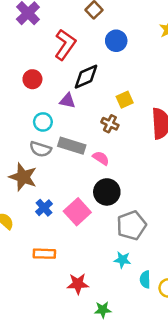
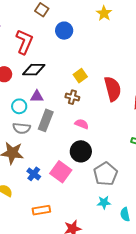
black diamond: (86, 77) -> (34, 70), moved, turned 35
purple triangle: (67, 101) -> (37, 96), moved
gray rectangle: (72, 146) -> (46, 120), turned -75
pink semicircle: (101, 158) -> (82, 124), moved

